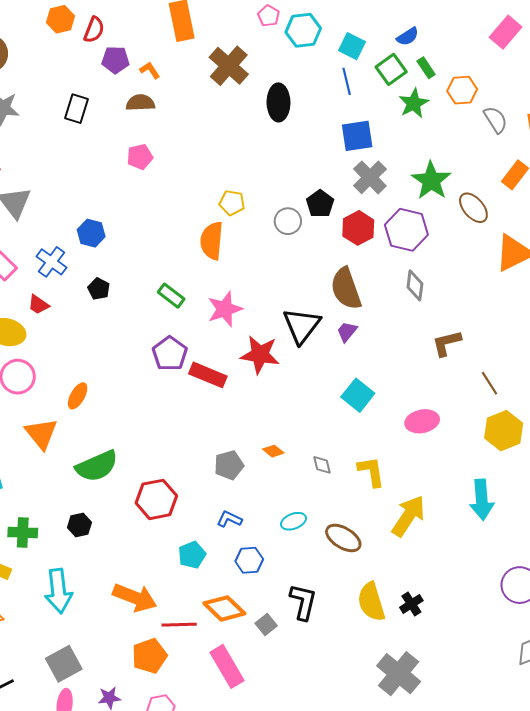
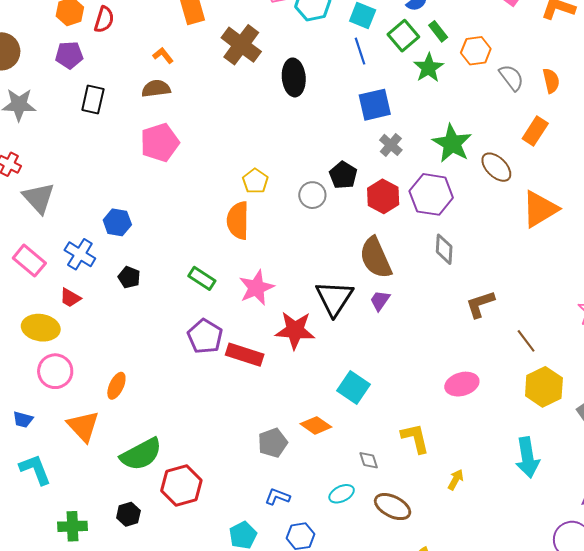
purple pentagon: (115, 60) -> (69, 55), moved
pink pentagon: (140, 157) -> (160, 143), size x1.5
gray cross: (370, 177) -> (391, 145), size x0.7
yellow pentagon: (232, 203) -> (255, 181), turned 30
cyan square: (358, 395) -> (354, 387), moved
orange diamond: (273, 451) -> (316, 425), size x1.4
gray diamond: (322, 465) -> (369, 460), moved
red hexagon: (156, 499) -> (181, 486), moved
yellow arrow: (408, 516) -> (456, 480), size x0.5

